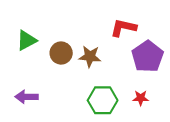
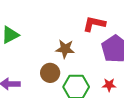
brown circle: (61, 53) -> (50, 73), moved

